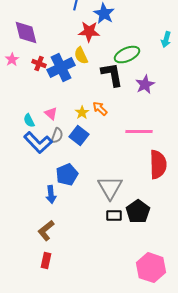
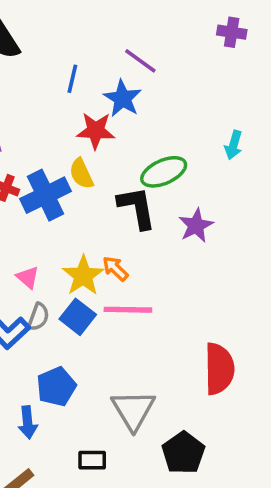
yellow star: (82, 113) -> (83, 276), size x1.6
pink line: (139, 132) -> (128, 310), moved
black rectangle: (114, 216) -> (92, 460), moved

